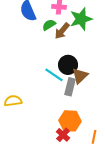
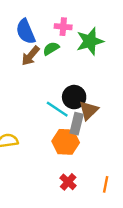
brown arrow: (62, 31) -> (30, 56), moved
orange hexagon: (70, 121) -> (66, 142), moved

